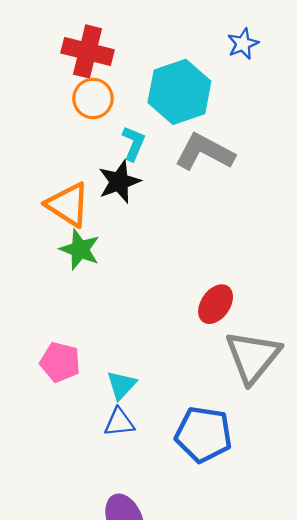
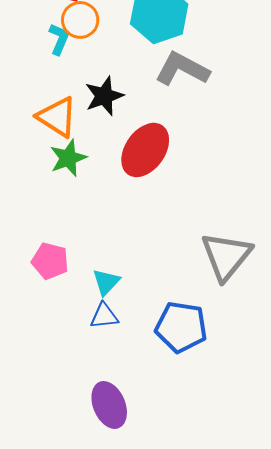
cyan L-shape: (133, 143) -> (59, 39), moved
green star: (80, 249) -> (68, 158), turned 30
red ellipse: (216, 304) -> (145, 150), moved, size x1.5

